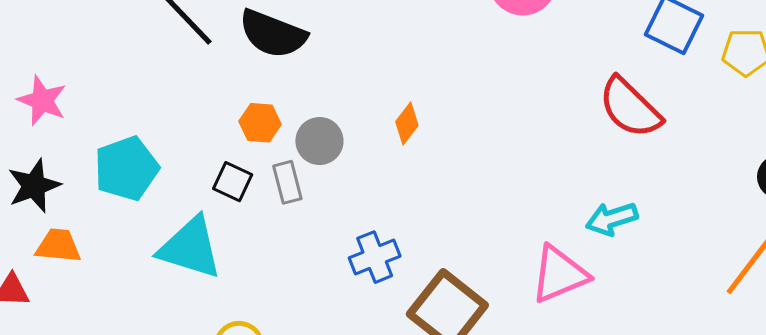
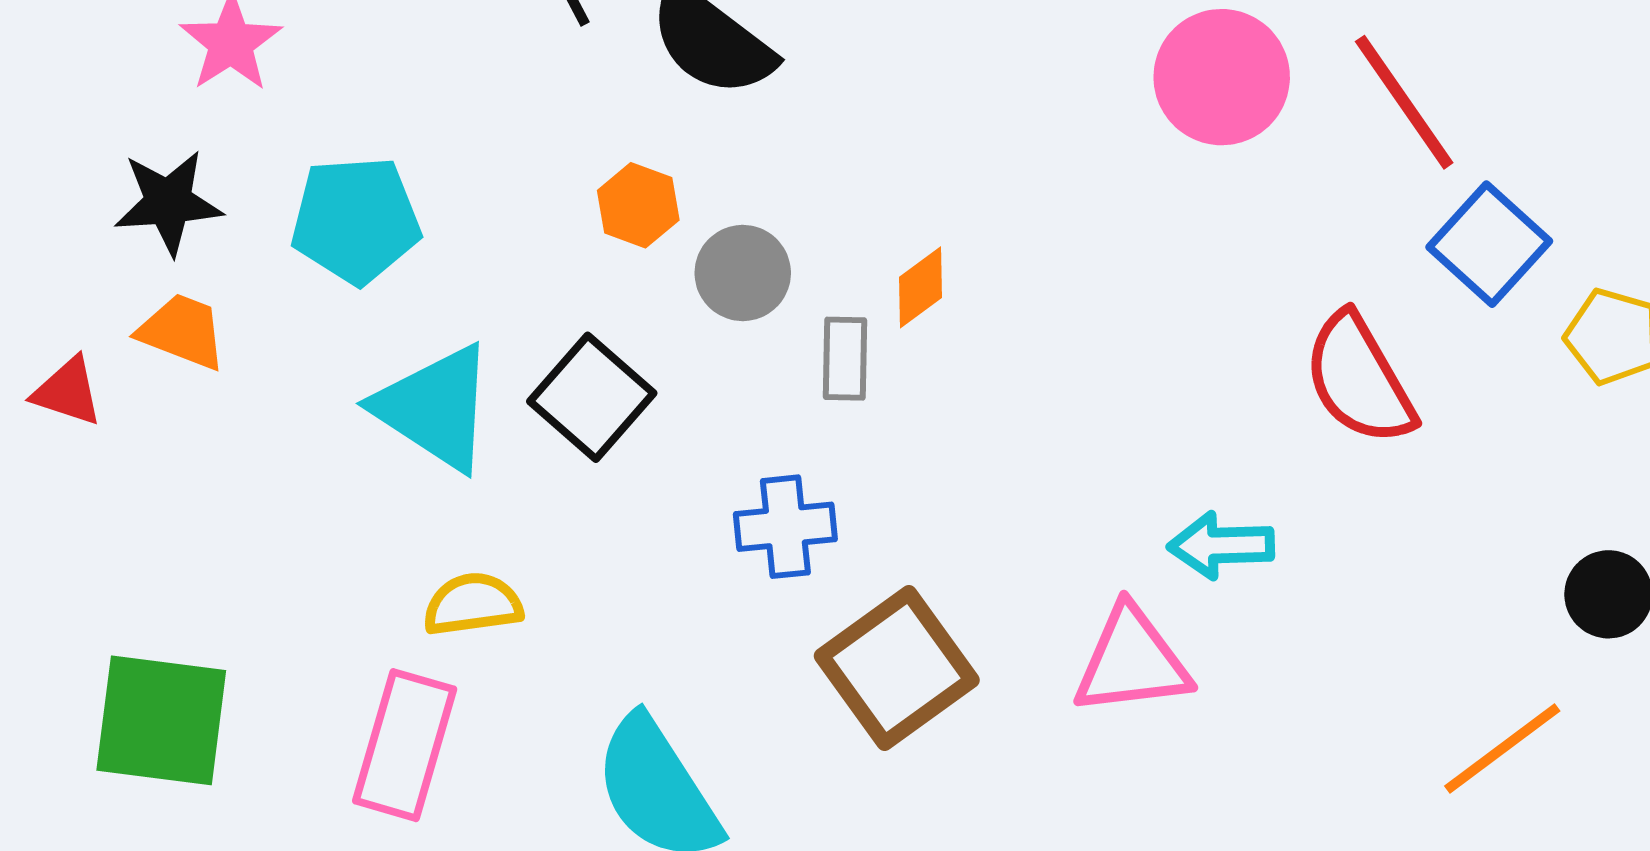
black square: (233, 182) -> (592, 397), moved, size x1.5
gray rectangle: (287, 182) -> (845, 359), moved
cyan arrow: (612, 219) -> (1221, 545), moved

